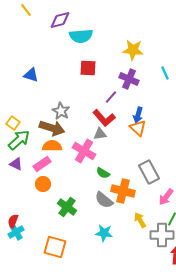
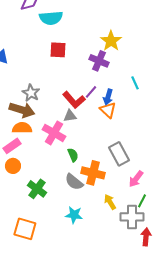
yellow star: (133, 50) -> (111, 41), moved, turned 30
cyan line: (165, 73) -> (135, 83), moved
purple line: (111, 97) -> (91, 92), moved
green semicircle: (103, 173) -> (73, 155), turned -144

